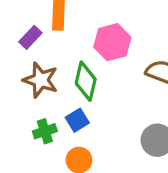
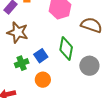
green diamond: (86, 81) -> (66, 48), moved

